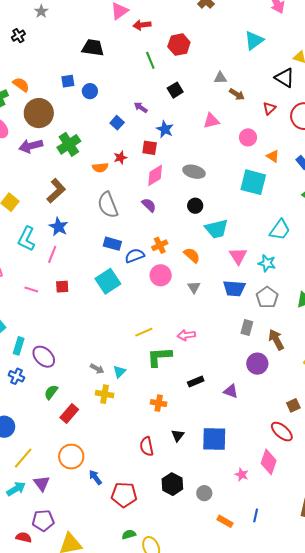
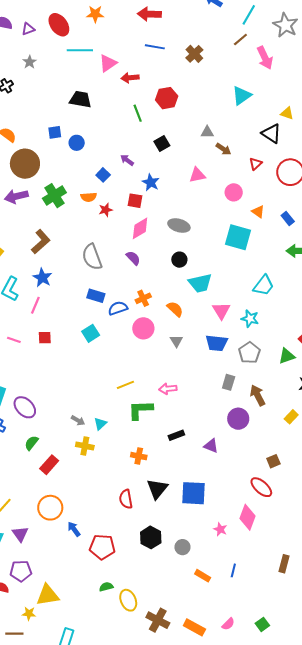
orange semicircle: (100, 168) -> (89, 197), moved
cyan square: (108, 281) -> (91, 333), size x0.7
black triangle: (178, 435) -> (157, 489), size x1.6

